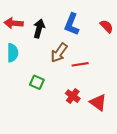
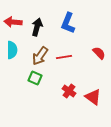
red semicircle: (107, 26) -> (99, 53), moved
brown arrow: (59, 53) -> (40, 56), moved
red line: (80, 64) -> (64, 57), moved

